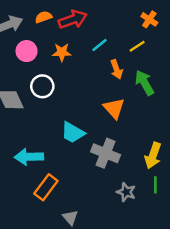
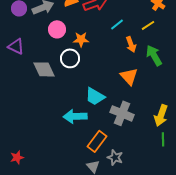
orange star: (62, 52) -> (81, 39), moved
cyan arrow: (29, 157) -> (75, 116), moved
orange rectangle: (46, 187) -> (97, 141), moved
gray star: (126, 192) -> (115, 157), moved

